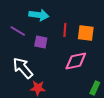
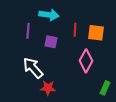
purple line: (18, 31) -> (28, 31), turned 63
pink diamond: (76, 61) -> (86, 61), turned -50

